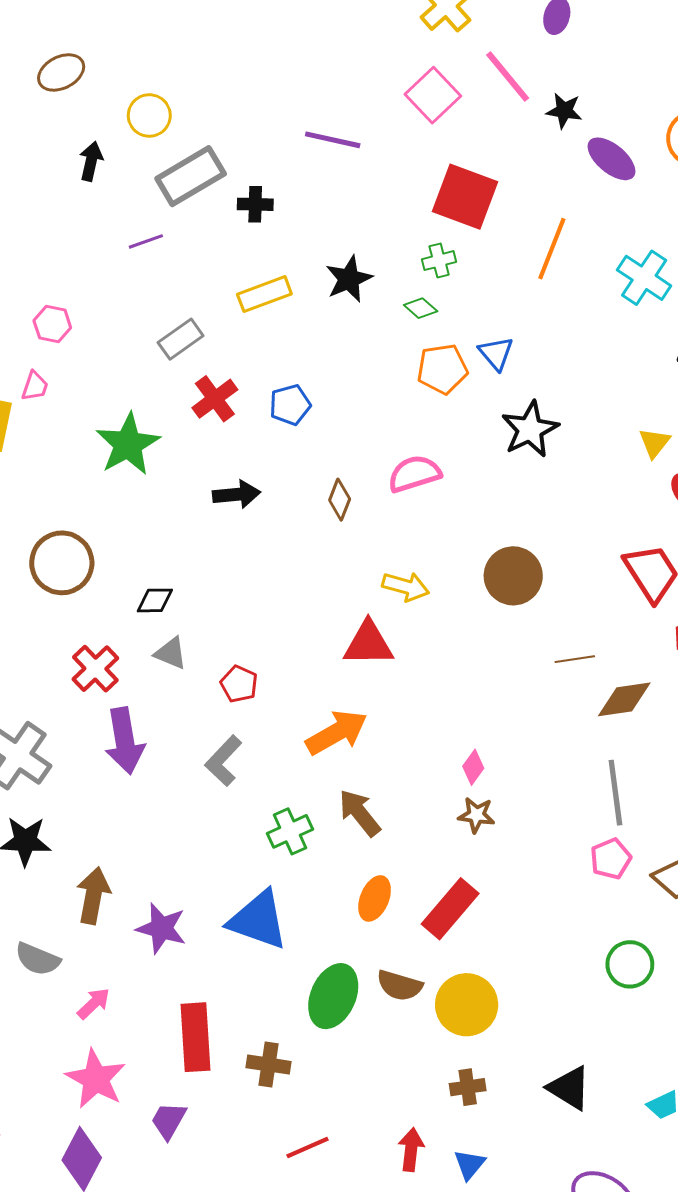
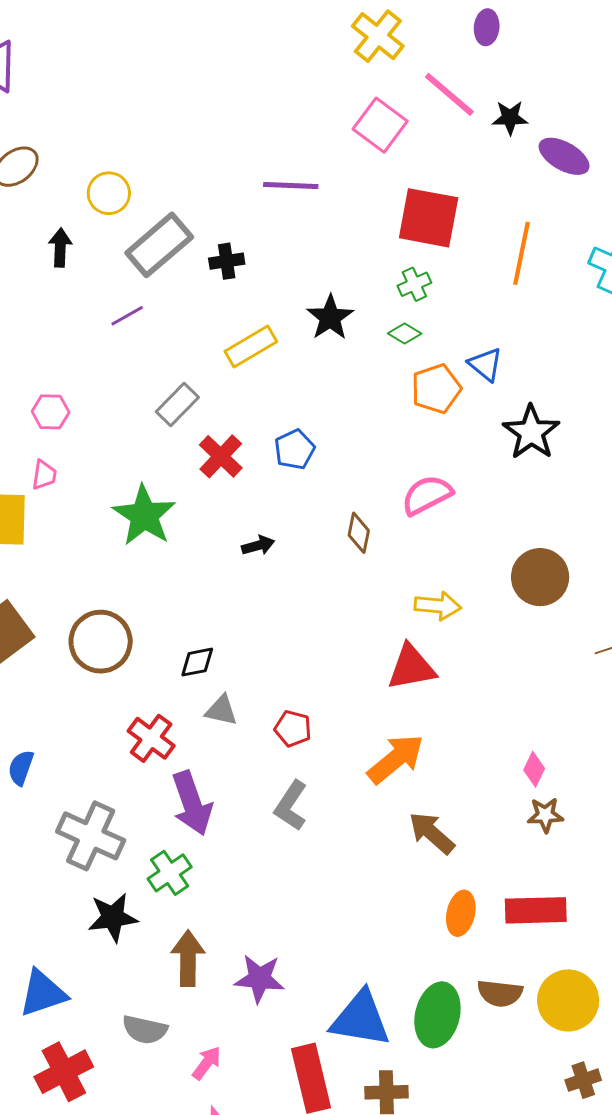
black arrow: (237, 494) -> (258, 545), size x0.7
green cross: (290, 831) -> (170, 873), moved
red rectangle: (450, 909) -> (536, 910), turned 58
blue triangle: (258, 920) -> (361, 1019), moved

